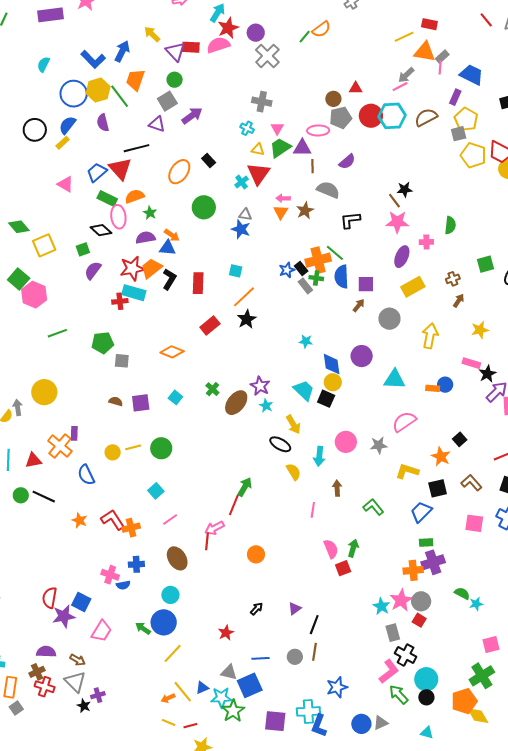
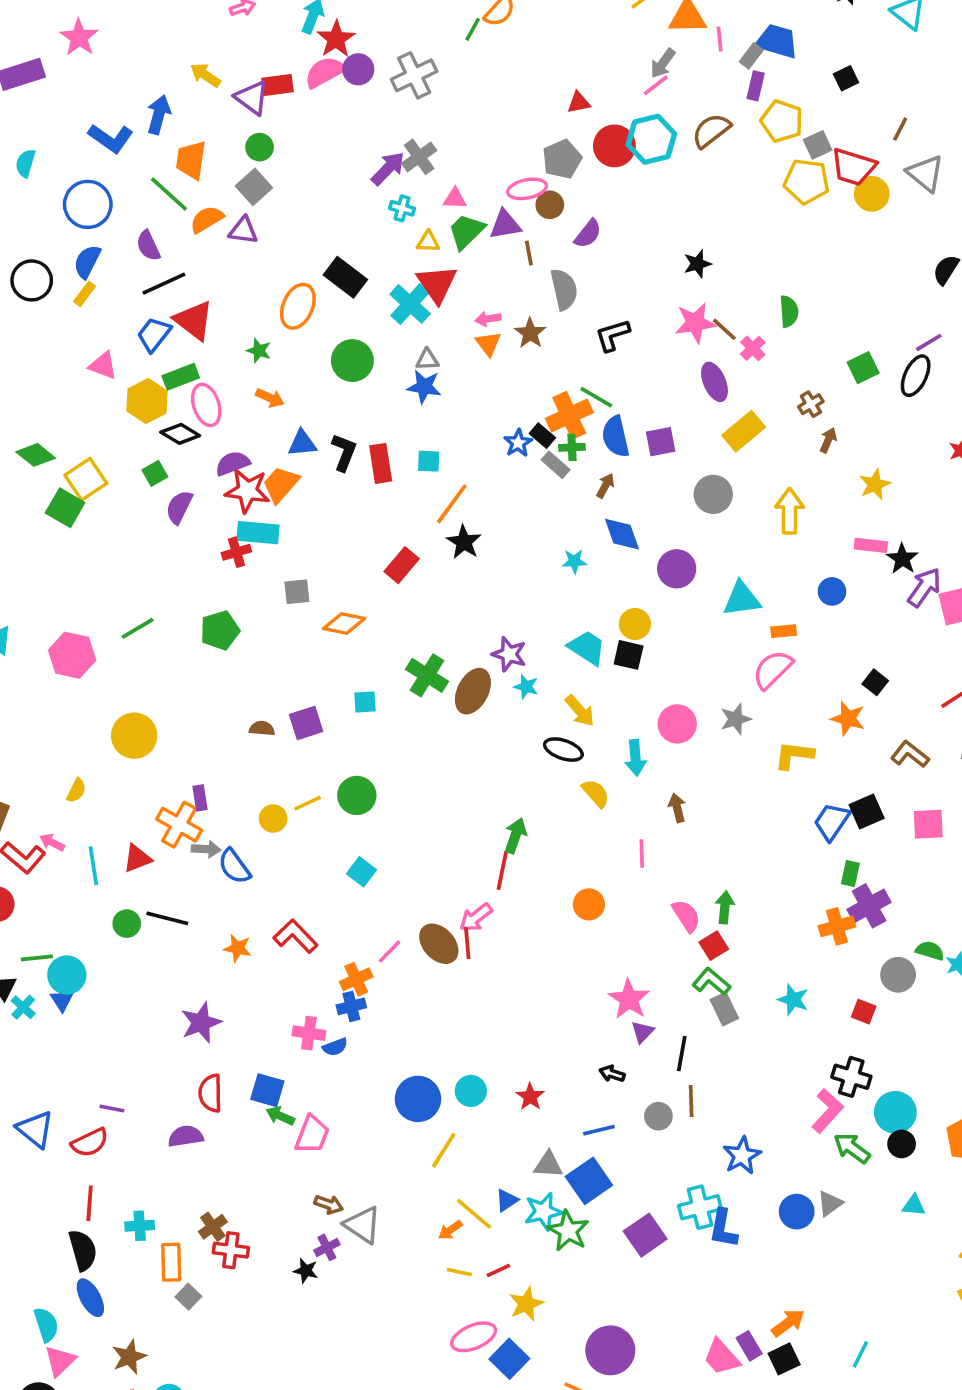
purple circle: (256, 33) -> (358, 69), moved
gray cross: (267, 56) -> (414, 75), turned 30
gray rectangle: (442, 57) -> (751, 56), moved
yellow hexagon: (98, 90) -> (147, 401), moved
brown circle: (333, 99) -> (550, 205), moved
gray cross: (262, 102) -> (419, 157), turned -36
purple arrow: (192, 116) -> (388, 168), moved
pink triangle: (277, 128) -> (455, 199), turned -48
gray square: (459, 134) -> (818, 145), moved
black line: (136, 148) -> (164, 284), moved
black rectangle: (209, 161) -> (345, 277), size x1.6
cyan cross: (242, 182) -> (410, 304), size x1.6
gray semicircle: (328, 190) -> (564, 289), turned 65
orange semicircle: (135, 196) -> (207, 219), moved
green rectangle: (107, 199) -> (181, 377), turned -36
brown line: (394, 201) -> (724, 329), moved
green star: (150, 213) -> (259, 351), moved
orange arrow: (172, 235) -> (270, 398), moved
purple semicircle: (145, 238) -> (233, 463), moved
pink cross: (426, 242) -> (753, 348), turned -32
purple ellipse: (402, 257) -> (715, 382), turned -35
red star: (132, 268) -> (247, 491), turned 30
green square: (19, 279) -> (65, 508), moved
black L-shape: (169, 279) -> (344, 452), moved
red rectangle: (198, 283) -> (381, 463), moved
pink hexagon: (34, 295) -> (72, 655), moved
brown arrow: (359, 305) -> (605, 486), moved
gray square: (122, 361) -> (297, 592), moved
blue diamond: (332, 364) -> (622, 534), moved
orange rectangle: (433, 388) -> (784, 631), moved
green cross: (212, 389) -> (427, 675), size x1.6
cyan square: (175, 397) -> (365, 702), turned -32
gray arrow: (18, 408) -> (206, 849), moved, turned 112
black square: (438, 488) -> (867, 812), moved
green L-shape: (373, 507) -> (711, 982), moved
pink line: (170, 520) -> (390, 951), moved
orange cross: (131, 528) -> (356, 979), moved
green rectangle: (426, 542) -> (850, 874), turned -64
orange circle: (256, 554) -> (589, 904), moved
brown ellipse: (177, 558) -> (439, 944), moved
cyan circle: (170, 595) -> (471, 1091), moved
pink star: (401, 600) -> (629, 999), moved
gray circle: (421, 601) -> (898, 975), moved
black arrow: (257, 609) -> (612, 1074), moved, turned -104
purple star: (64, 616) -> (201, 1023), moved
green arrow: (143, 628) -> (280, 1116), moved
gray rectangle: (393, 633) -> (724, 1009), moved
purple semicircle: (46, 652) -> (186, 1136), moved
brown arrow: (77, 660) -> (329, 1205), moved
gray triangle: (75, 682) -> (363, 1225), moved
purple square: (275, 721) -> (645, 1235), turned -30

